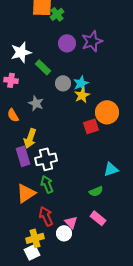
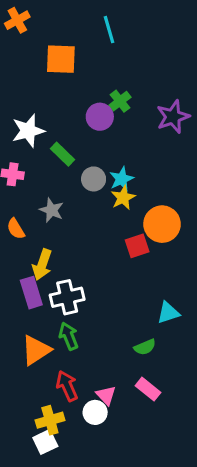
green cross: (57, 14) -> (120, 101), moved
purple star: (92, 41) -> (173, 117), moved

